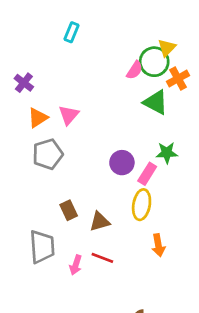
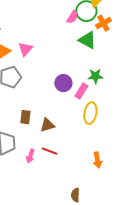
yellow ellipse: (142, 205) -> (90, 113), moved
brown rectangle: (69, 210) -> (25, 117), turned 32
orange arrow: (158, 245) -> (97, 160), moved

